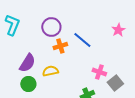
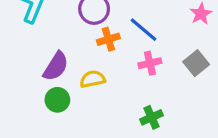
pink cross: (99, 72) -> (150, 63), moved, turned -32
gray square: (115, 83) -> (196, 63), moved

